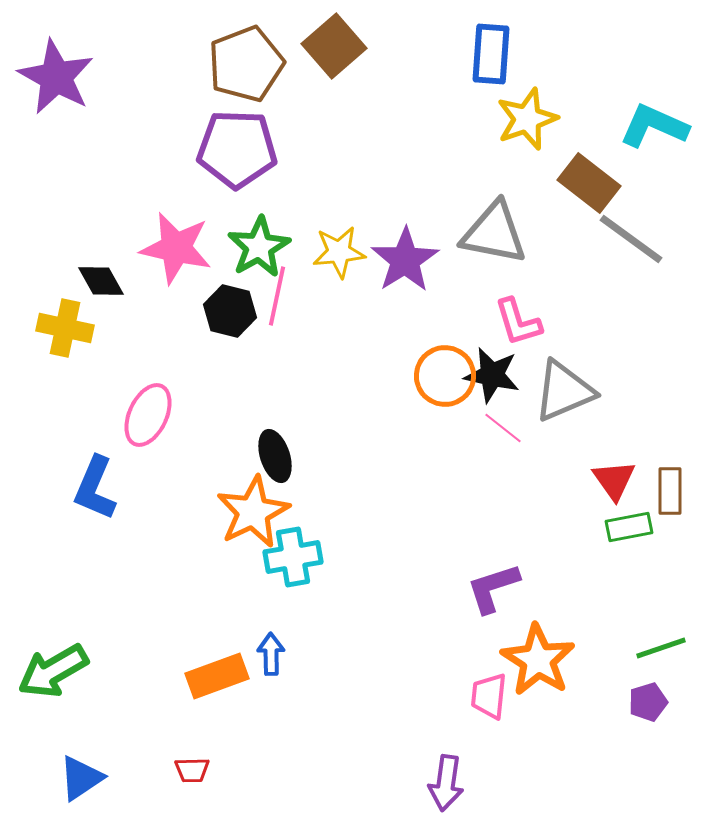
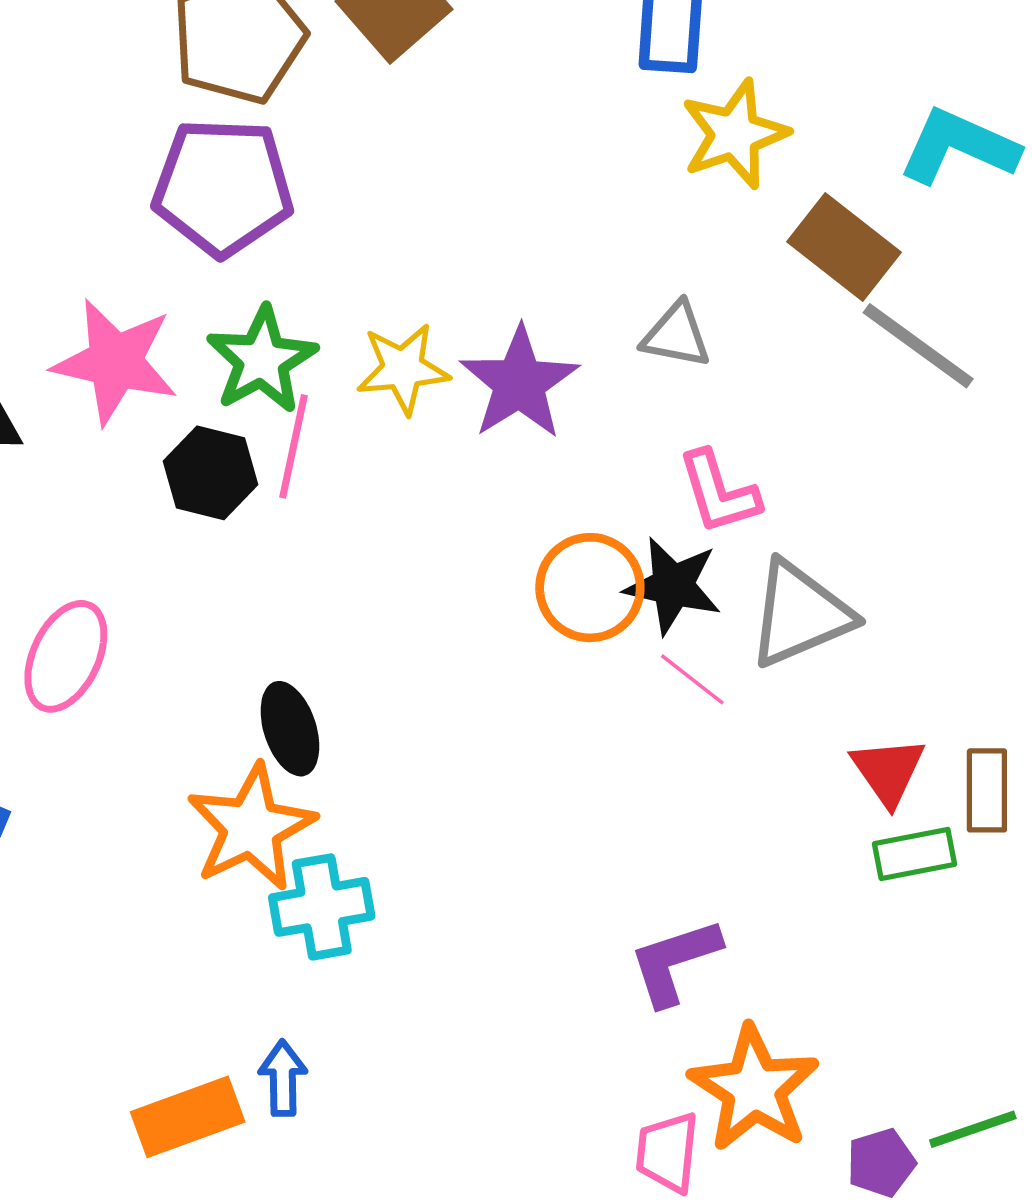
gray triangle: (494, 233) -> (676, 335), size x0.6
green line: (661, 648) -> (973, 1129), moved
purple pentagon: (648, 702) -> (881, 1163), moved

